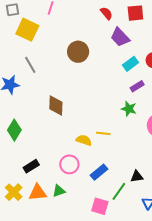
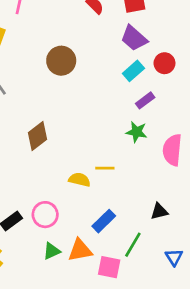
purple trapezoid: (120, 37) -> (134, 38), moved
brown diamond: (56, 105) -> (38, 136), turned 55
pink circle: (69, 164) -> (45, 215), moved
black triangle: (137, 176) -> (159, 211), moved
orange triangle: (38, 193) -> (80, 250), moved

